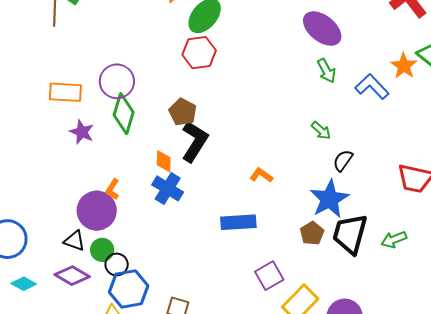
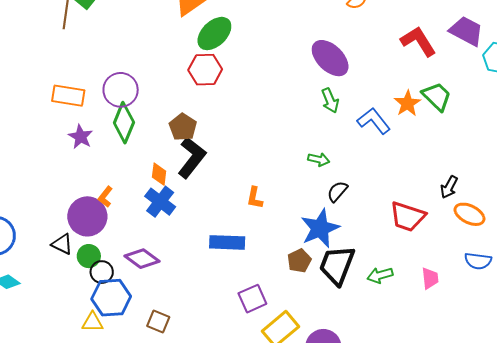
green arrow: (321, 131) -> (319, 159), turned -35
orange L-shape: (261, 175) -> (255, 198), turned -120
purple diamond: (72, 276) -> (142, 259), moved

